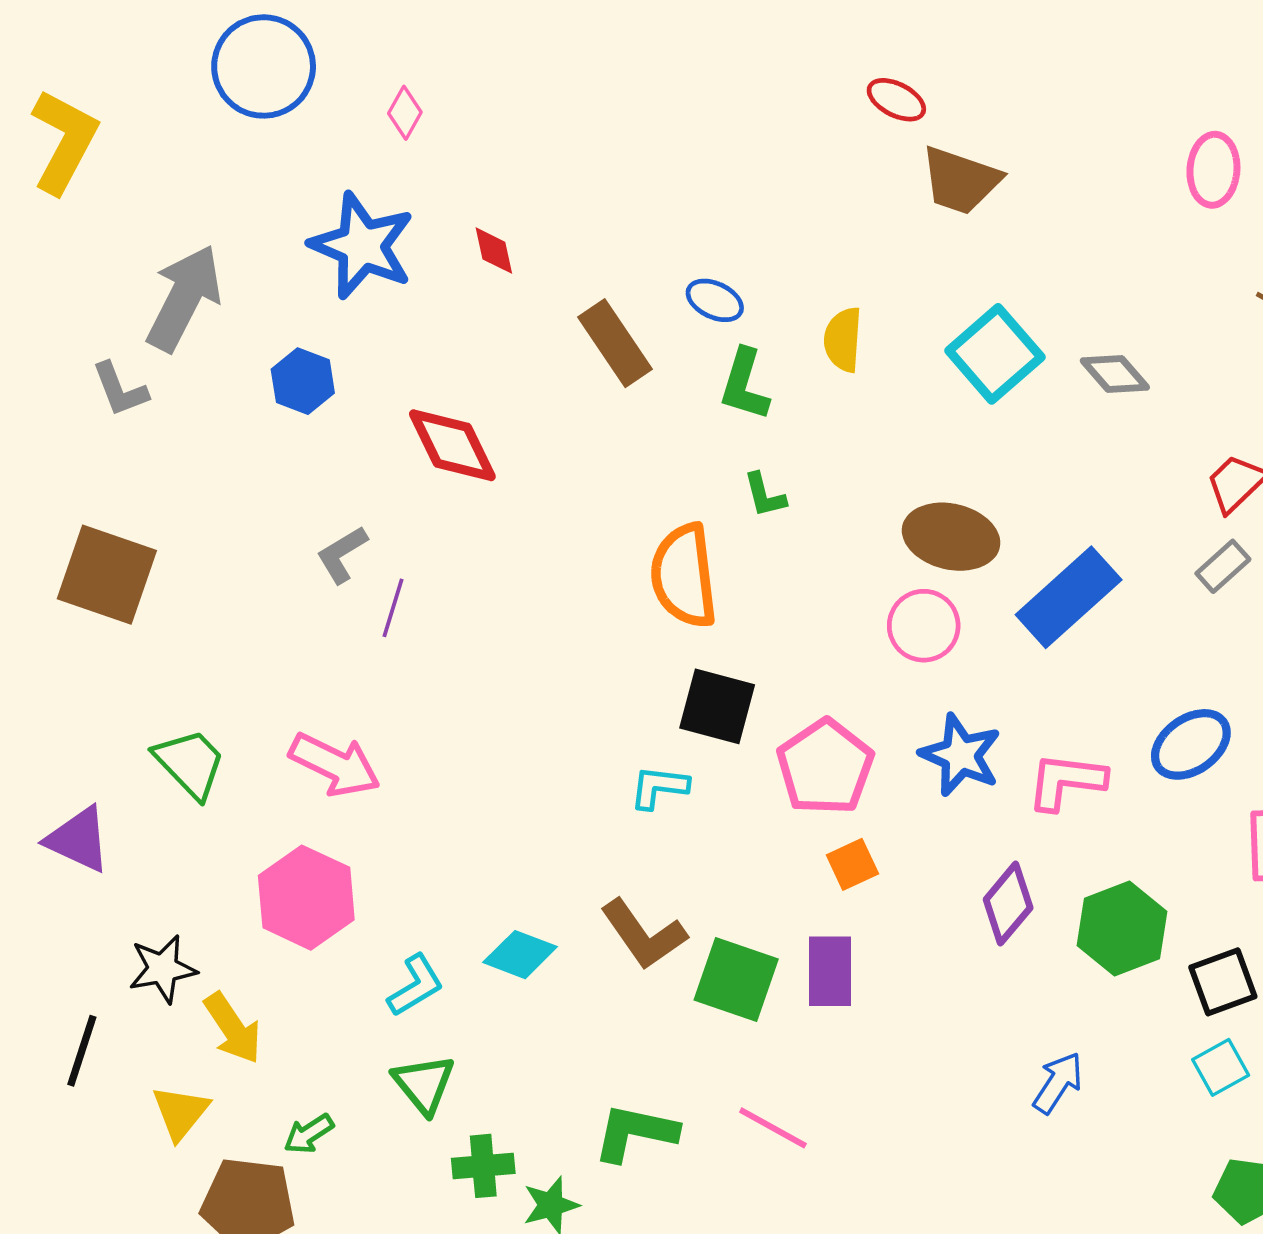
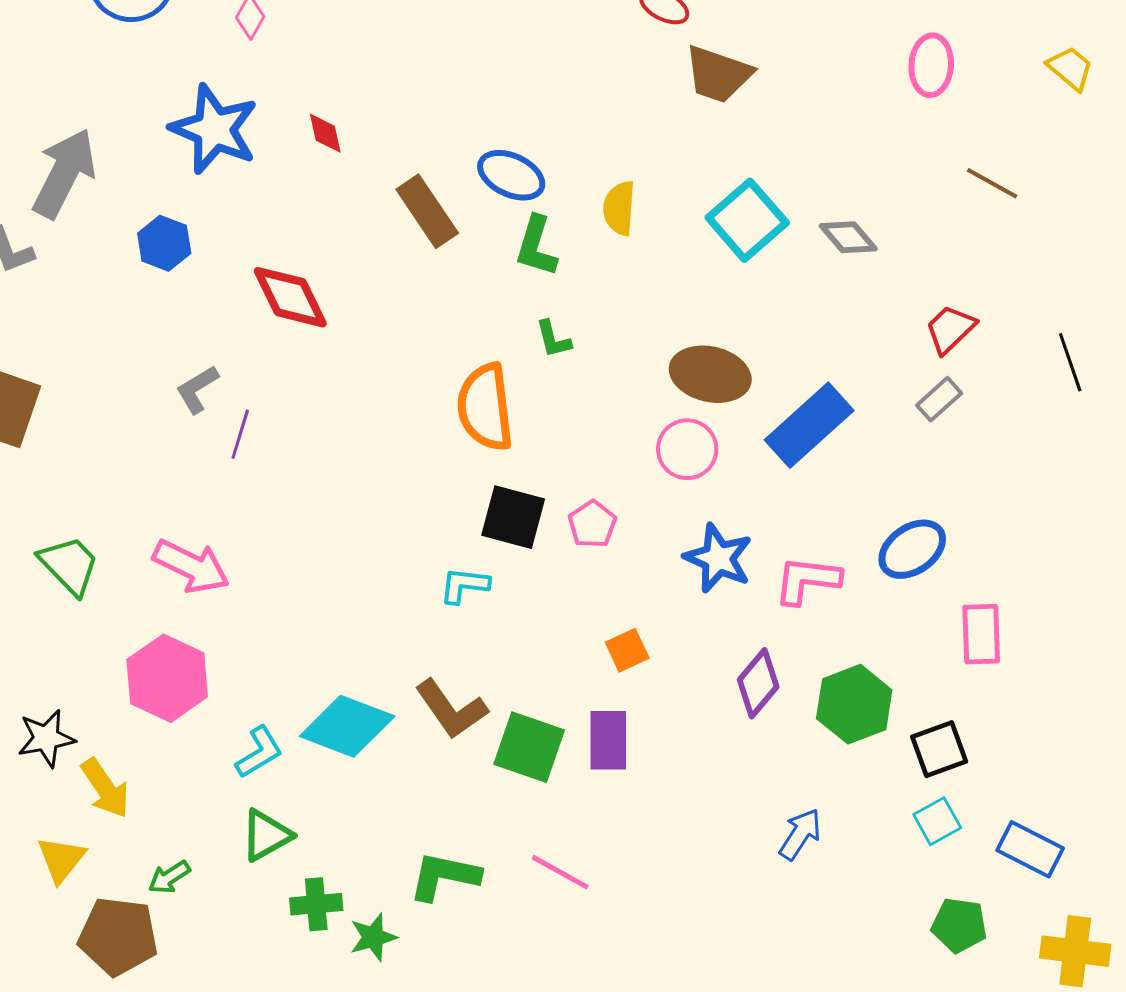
blue ellipse: (715, 300) -> (511, 175), size x1.4
pink pentagon: (825, 767) -> (592, 524), moved, size x0.6
cyan diamond: (520, 955) -> (347, 726), size x1.5
green triangle: (424, 1084) -> (266, 835), turned 40

